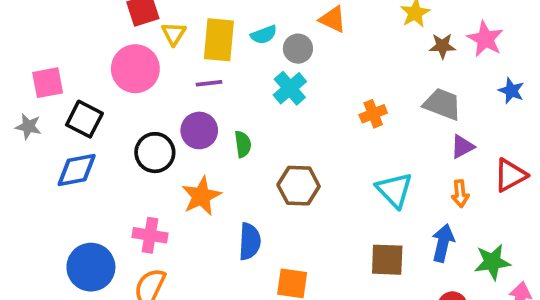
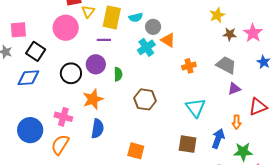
orange triangle: (333, 19) -> (168, 40), moved
orange arrow: (460, 194) -> (237, 122), moved
blue semicircle: (250, 242) -> (98, 129), moved

